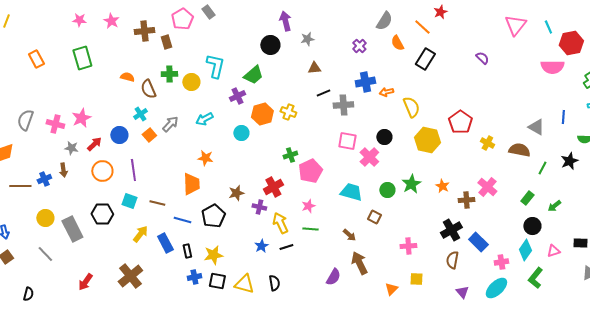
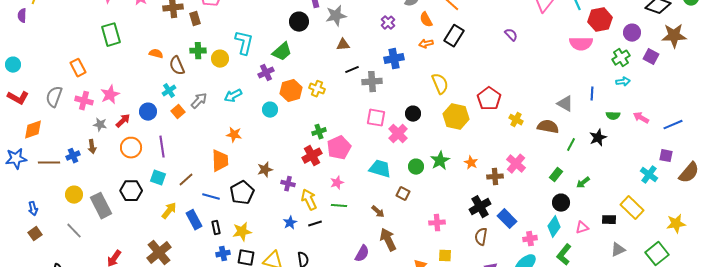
gray star: (307, 39) -> (336, 16), size x1.5
orange rectangle: (36, 59) -> (78, 68), moved
orange arrow: (386, 92) -> (426, 44), moved
red cross: (273, 187) -> (312, 156), moved
brown line: (157, 203) -> (186, 180), turned -56

